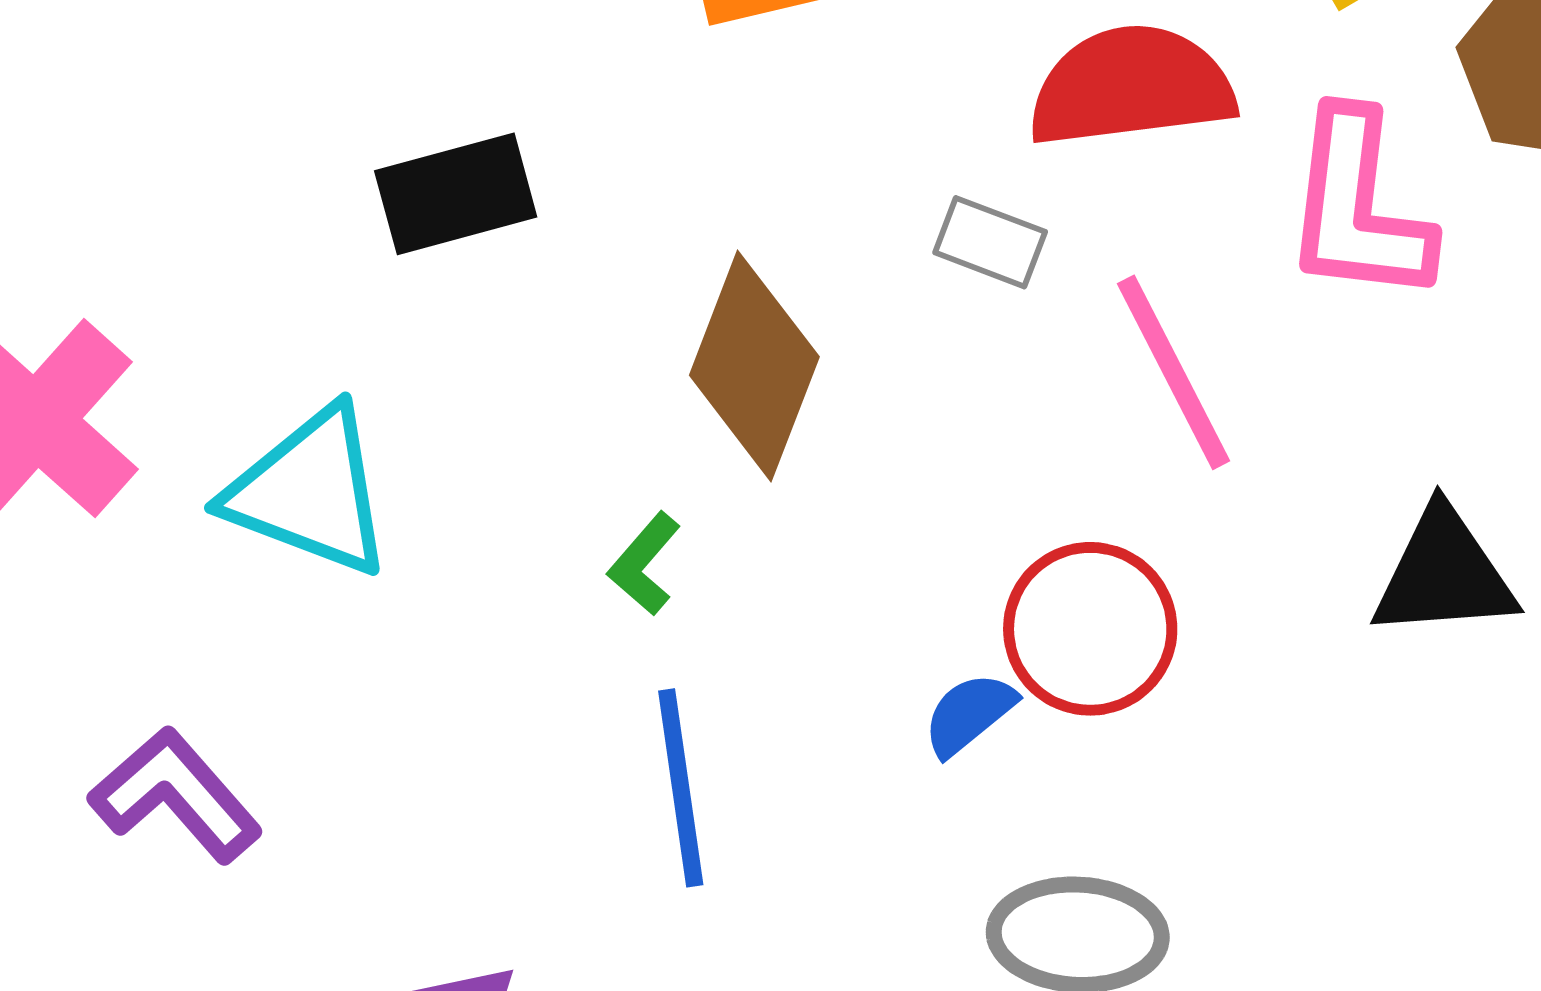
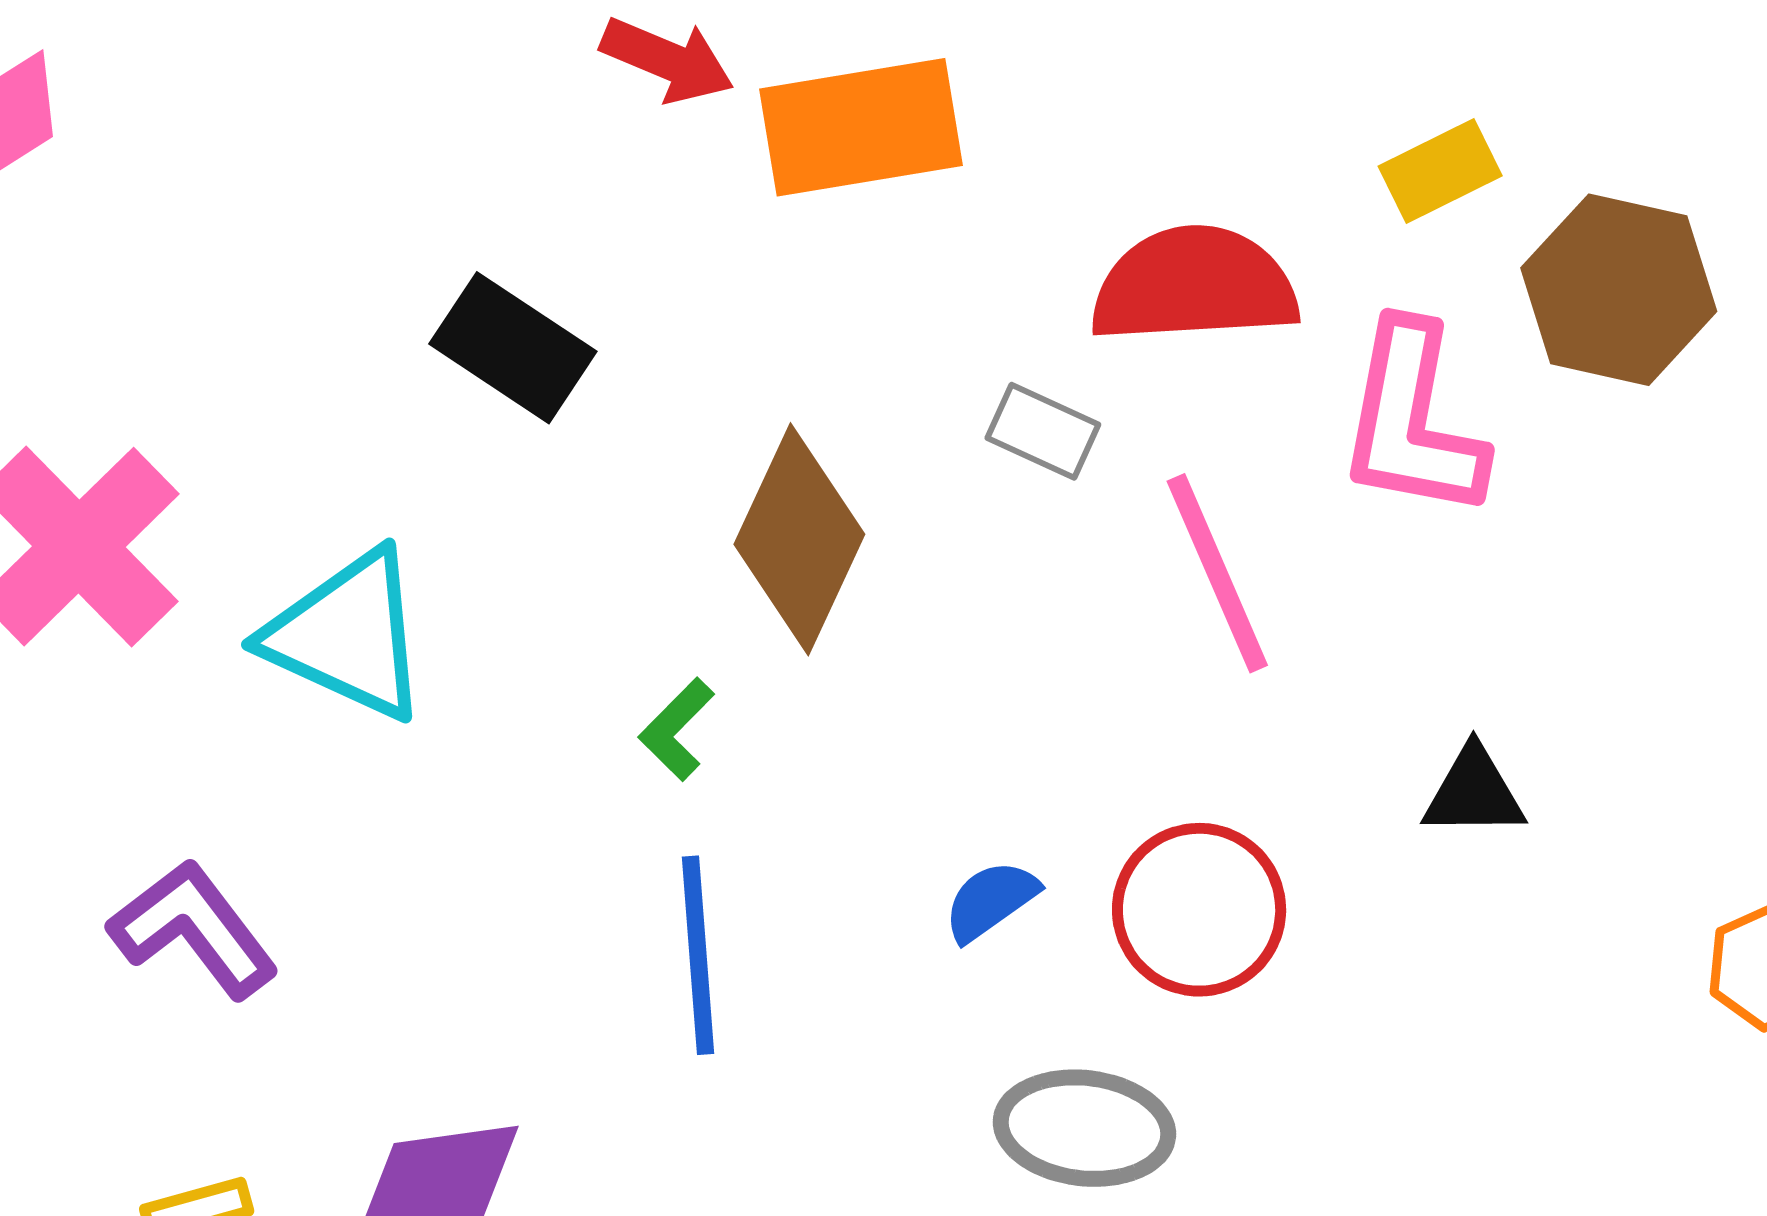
black rectangle: (456, 194) -> (513, 348), turned 45
black triangle: (1444, 574) -> (1474, 792), size x0.7
red circle: (1090, 629) -> (1199, 910), moved

